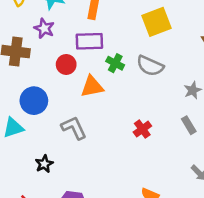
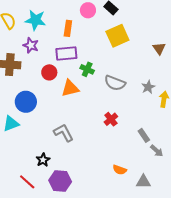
gray semicircle: (150, 66) -> (115, 83), moved
gray rectangle: (189, 125) -> (144, 135), moved
gray L-shape: (74, 128) -> (64, 133), moved
black star: (44, 164) -> (43, 160), moved

